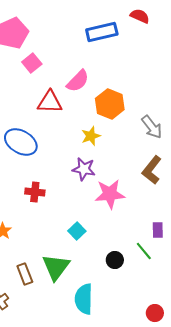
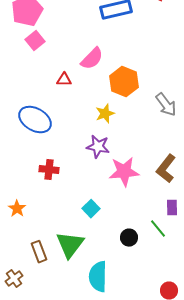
pink square: (32, 63) -> (35, 41), moved
red triangle: (50, 102) -> (64, 80), size x0.6
brown L-shape: (152, 170) -> (166, 169), moved

